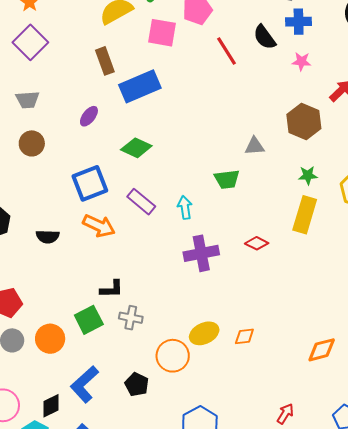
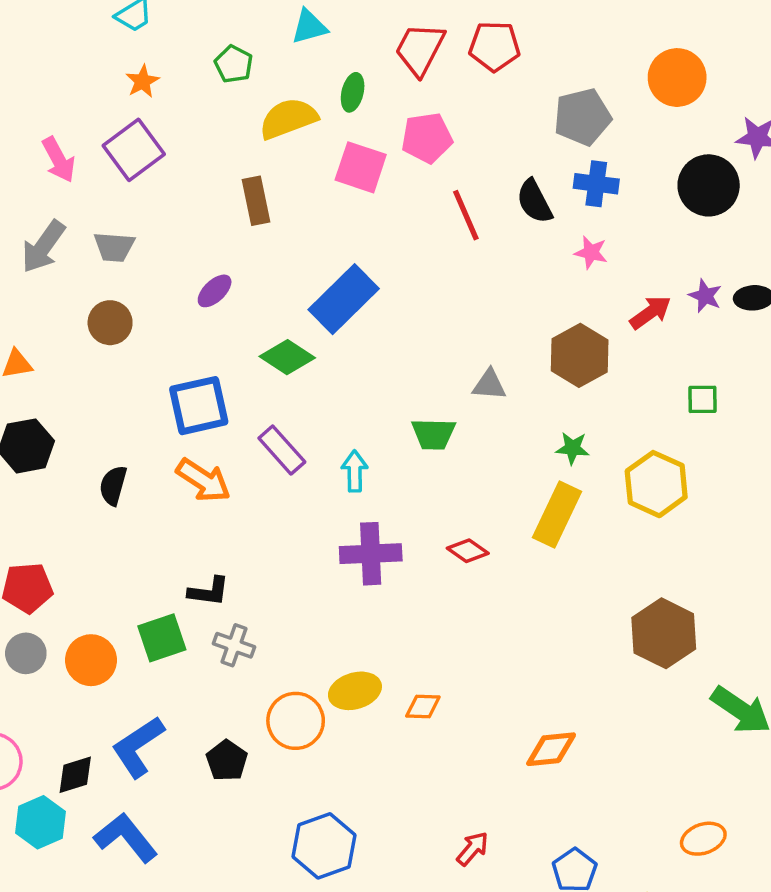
blue rectangle: (140, 86) -> (344, 299), moved, turned -30
black semicircle: (48, 237) -> (113, 485), turned 95

